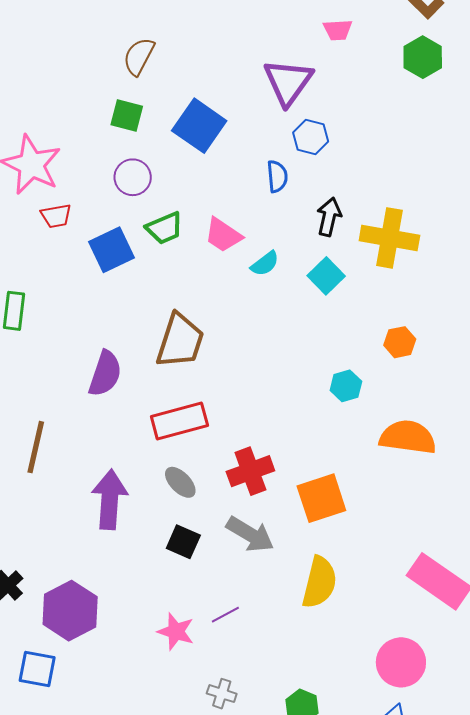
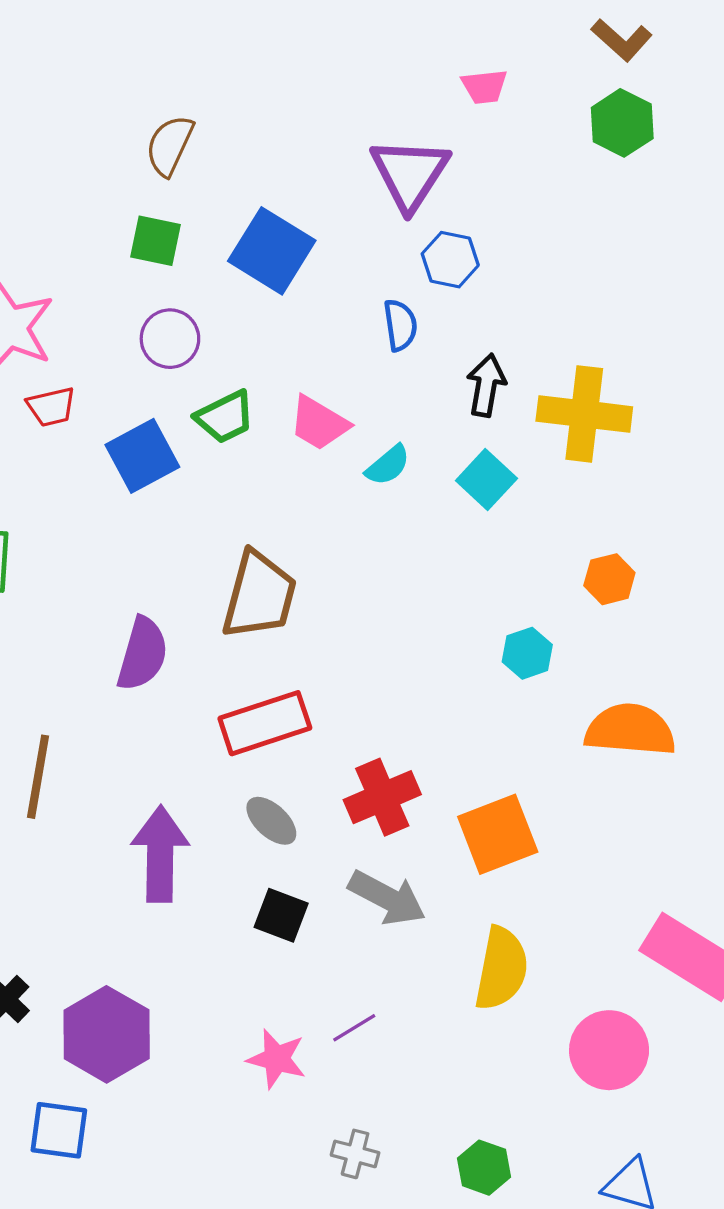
pink circle: (401, 662) -> (609, 1050), moved

